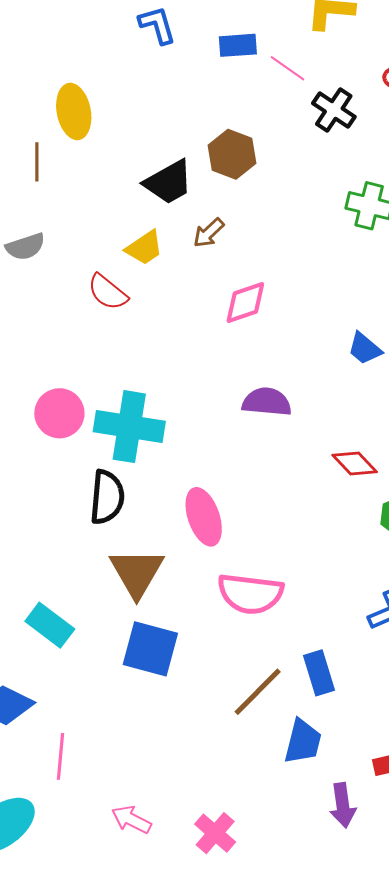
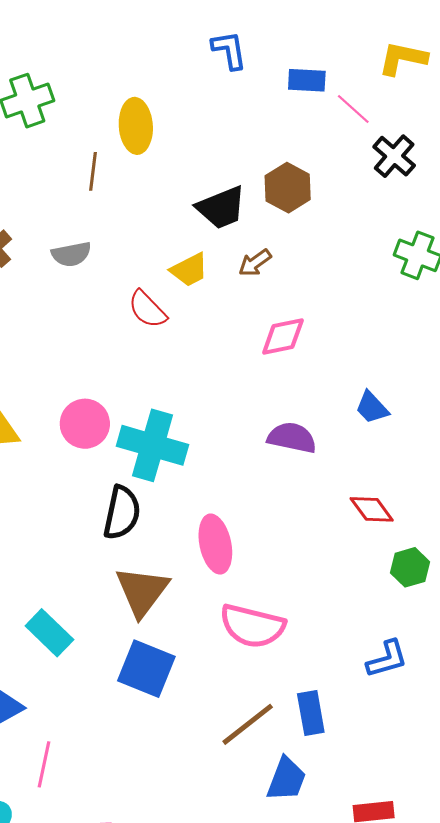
blue trapezoid: (365, 349) -> (372, 407), moved

